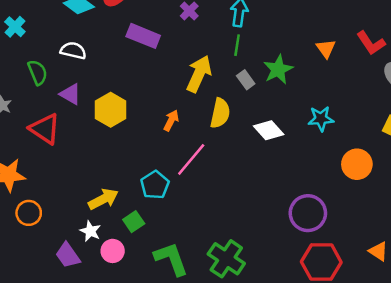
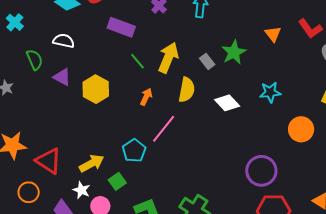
green line: (237, 45) -> (137, 61), moved, turned -48
red triangle: (45, 129) -> (48, 161), moved
orange circle: (29, 213) -> (29, 192), moved

